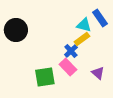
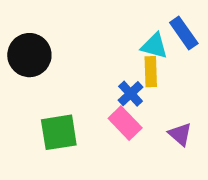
yellow rectangle: (82, 39) -> (151, 72), turned -56
green square: (45, 77) -> (59, 132), moved

